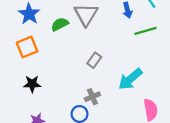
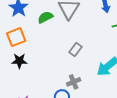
black star: (32, 84) -> (19, 61), moved

